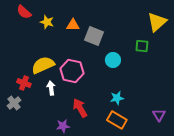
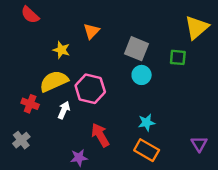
yellow star: (47, 22) -> (61, 50), moved
orange triangle: (73, 25) -> (91, 31), turned -48
gray square: (94, 36) -> (137, 49), moved
white arrow: (51, 88) -> (64, 110), turned 32
gray cross: (14, 103) -> (21, 140), moved

